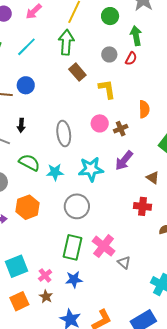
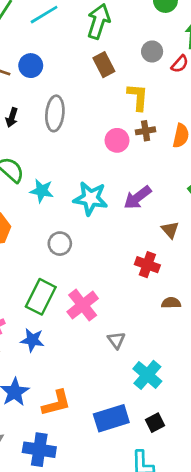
brown cross: (121, 129) -> (146, 131), moved
gray ellipse: (64, 134) -> (55, 113), moved
gray circle: (77, 206) -> (60, 244), size x0.7
gray triangle: (124, 262) -> (116, 340), moved

